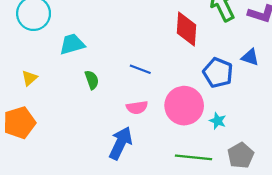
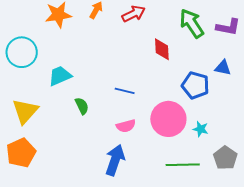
red diamond: (186, 29) -> (162, 49), size x0.7
yellow triangle: (29, 78) -> (25, 111), size x1.8

